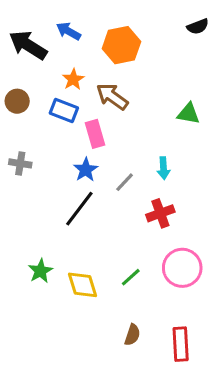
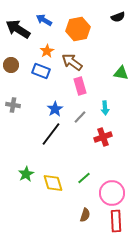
black semicircle: (198, 26) -> (118, 17), moved
pink rectangle: (95, 134) -> (80, 86), moved
pink circle: (182, 268) -> (112, 193), moved

